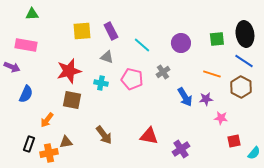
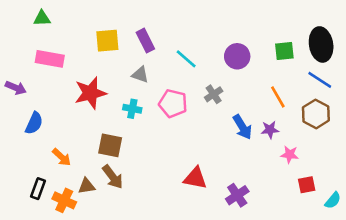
pink rectangle: (26, 45) -> (50, 59), moved
orange line: (212, 74) -> (278, 97), turned 42
brown square: (72, 100) -> (110, 145), moved
orange arrow: (47, 120) -> (62, 157), turned -84
brown arrow: (104, 135) -> (113, 177), moved
orange cross: (49, 153) -> (64, 200), turned 36

